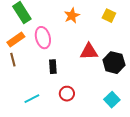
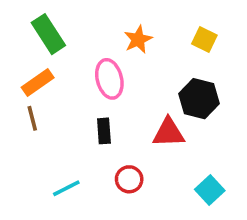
pink ellipse: (43, 38) -> (109, 79), moved
red triangle: (89, 52) -> (169, 133), moved
black hexagon: (114, 63) -> (199, 99), moved

